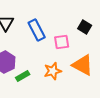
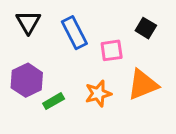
orange triangle: (83, 65) -> (143, 85), turned -50

